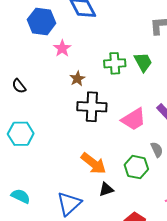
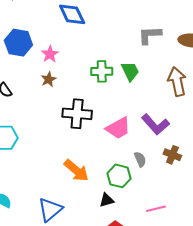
blue hexagon: (42, 21) -> (18, 43), moved
brown star: (77, 79) -> (49, 79), moved
black triangle: (106, 189) -> (107, 200), moved

